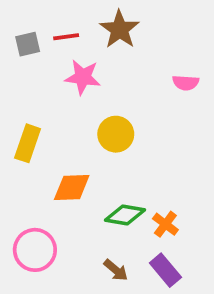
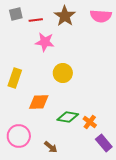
gray square: (28, 44) -> (16, 14), moved
pink semicircle: (186, 83) -> (101, 16), moved, size x1.5
brown arrow: (116, 270) -> (51, 147), moved
purple rectangle: (165, 270) -> (104, 143), moved

